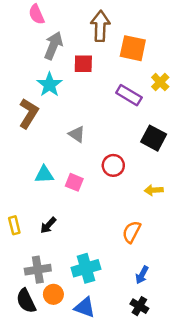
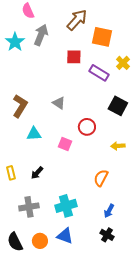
brown arrow: (100, 26) -> (77, 20), turned 40
red square: (83, 64) -> (74, 57), moved
cyan star: (49, 85) -> (15, 42), moved
brown L-shape: (29, 113) -> (20, 106), moved
pink square: (74, 182) -> (65, 144), moved
orange circle: (53, 294) -> (40, 241), moved
black semicircle: (26, 301) -> (15, 242), moved

